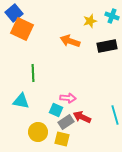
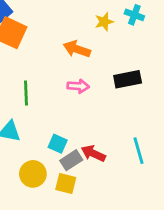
black rectangle: (107, 46) -> (128, 79), moved
pink arrow: (68, 98) -> (78, 86), moved

